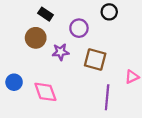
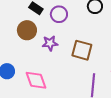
purple circle: (79, 28) -> (59, 14), moved

